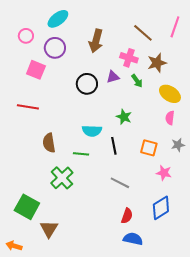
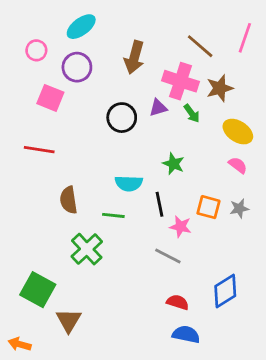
pink cross: (129, 58) -> (180, 81), size x1.4
pink semicircle: (170, 118) -> (238, 165), turned 120
gray star: (178, 145) -> (239, 208), moved
pink star: (164, 173) -> (180, 227), moved
red semicircle: (127, 216) -> (178, 302), turned -91

